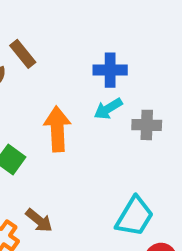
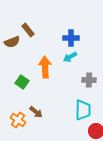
gray cross: (147, 125) -> (89, 80), moved
cyan trapezoid: (135, 216) -> (83, 110), turned -30

